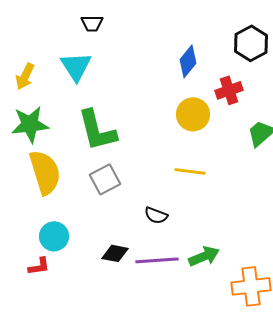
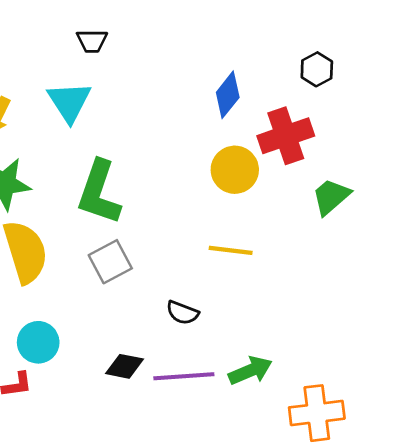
black hexagon: (251, 43) -> (317, 69), size x0.7
red cross: (229, 90) -> (286, 136), size x1.4
green L-shape: (97, 130) -> (99, 192), turned 33

